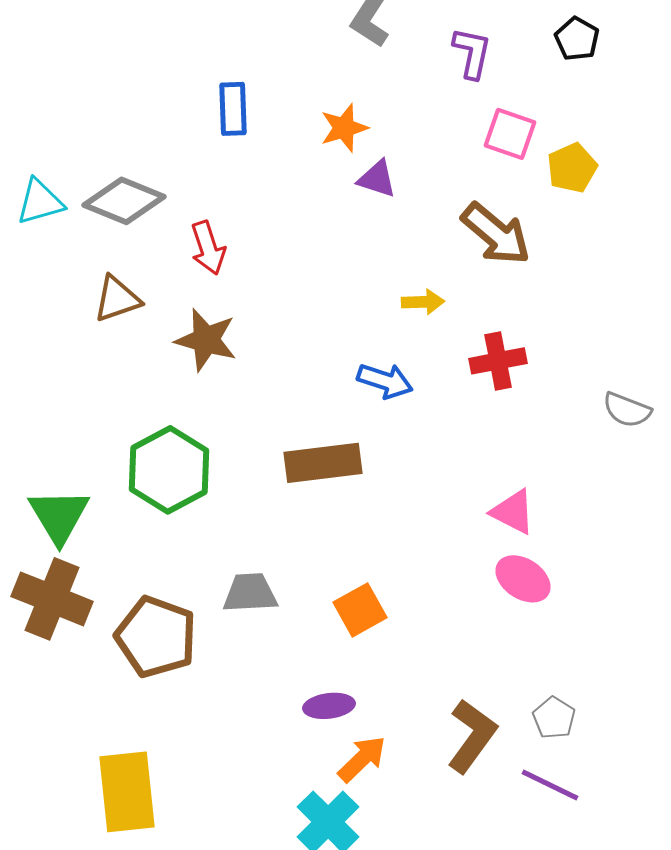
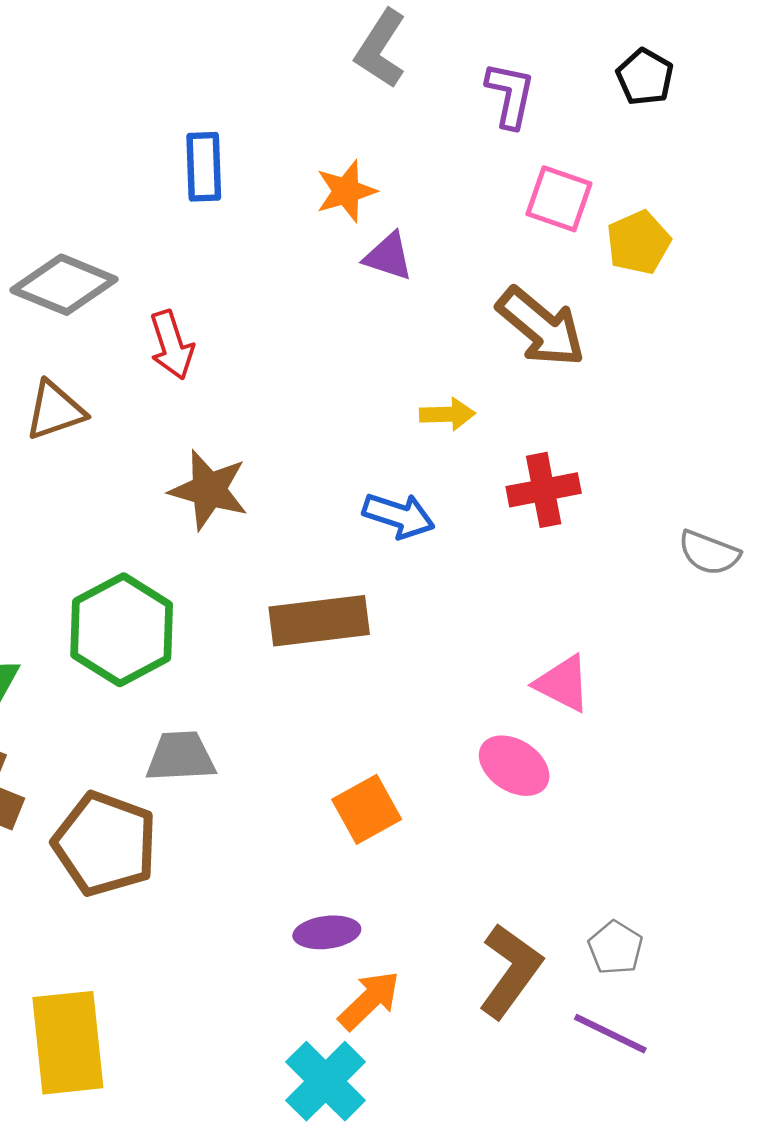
brown star: (206, 340) -> (209, 490), moved
pink ellipse: (523, 579) -> (514, 766), moved
gray trapezoid: (250, 593) -> (181, 757), moved

